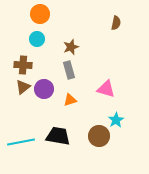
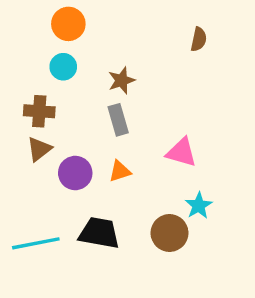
purple circle: (44, 89) -> (75, 173), moved

